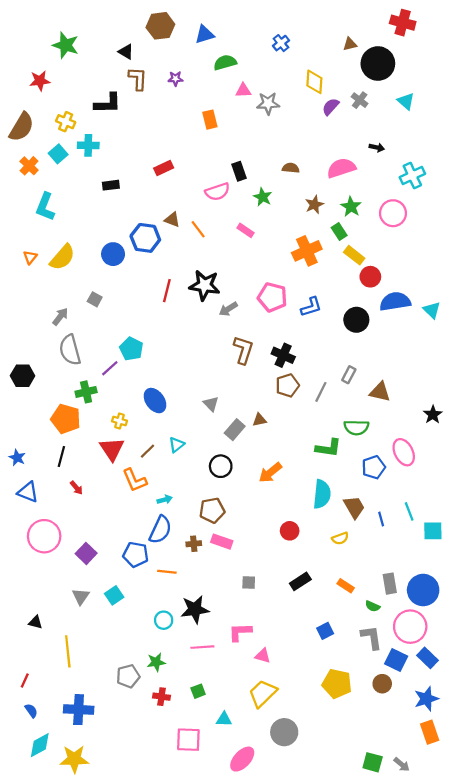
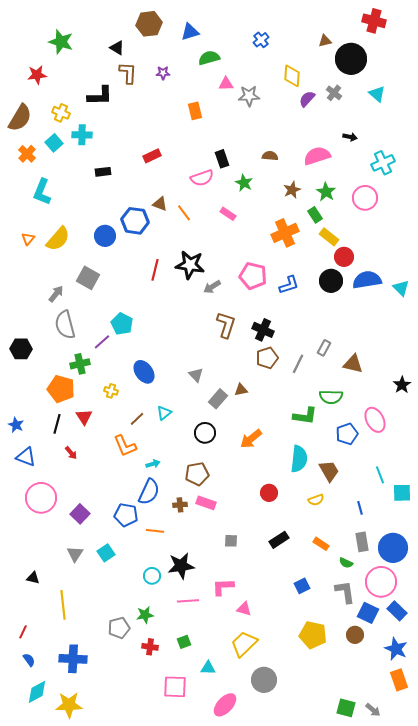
gray square: (95, 299) -> (88, 278), size x1.6
black circle: (356, 320) -> (331, 281), moved
red triangle: (112, 449) -> (84, 417), moved, size x0.7
blue line: (381, 519) -> (360, 508), moved
blue star: (426, 699) -> (396, 649), turned -30

